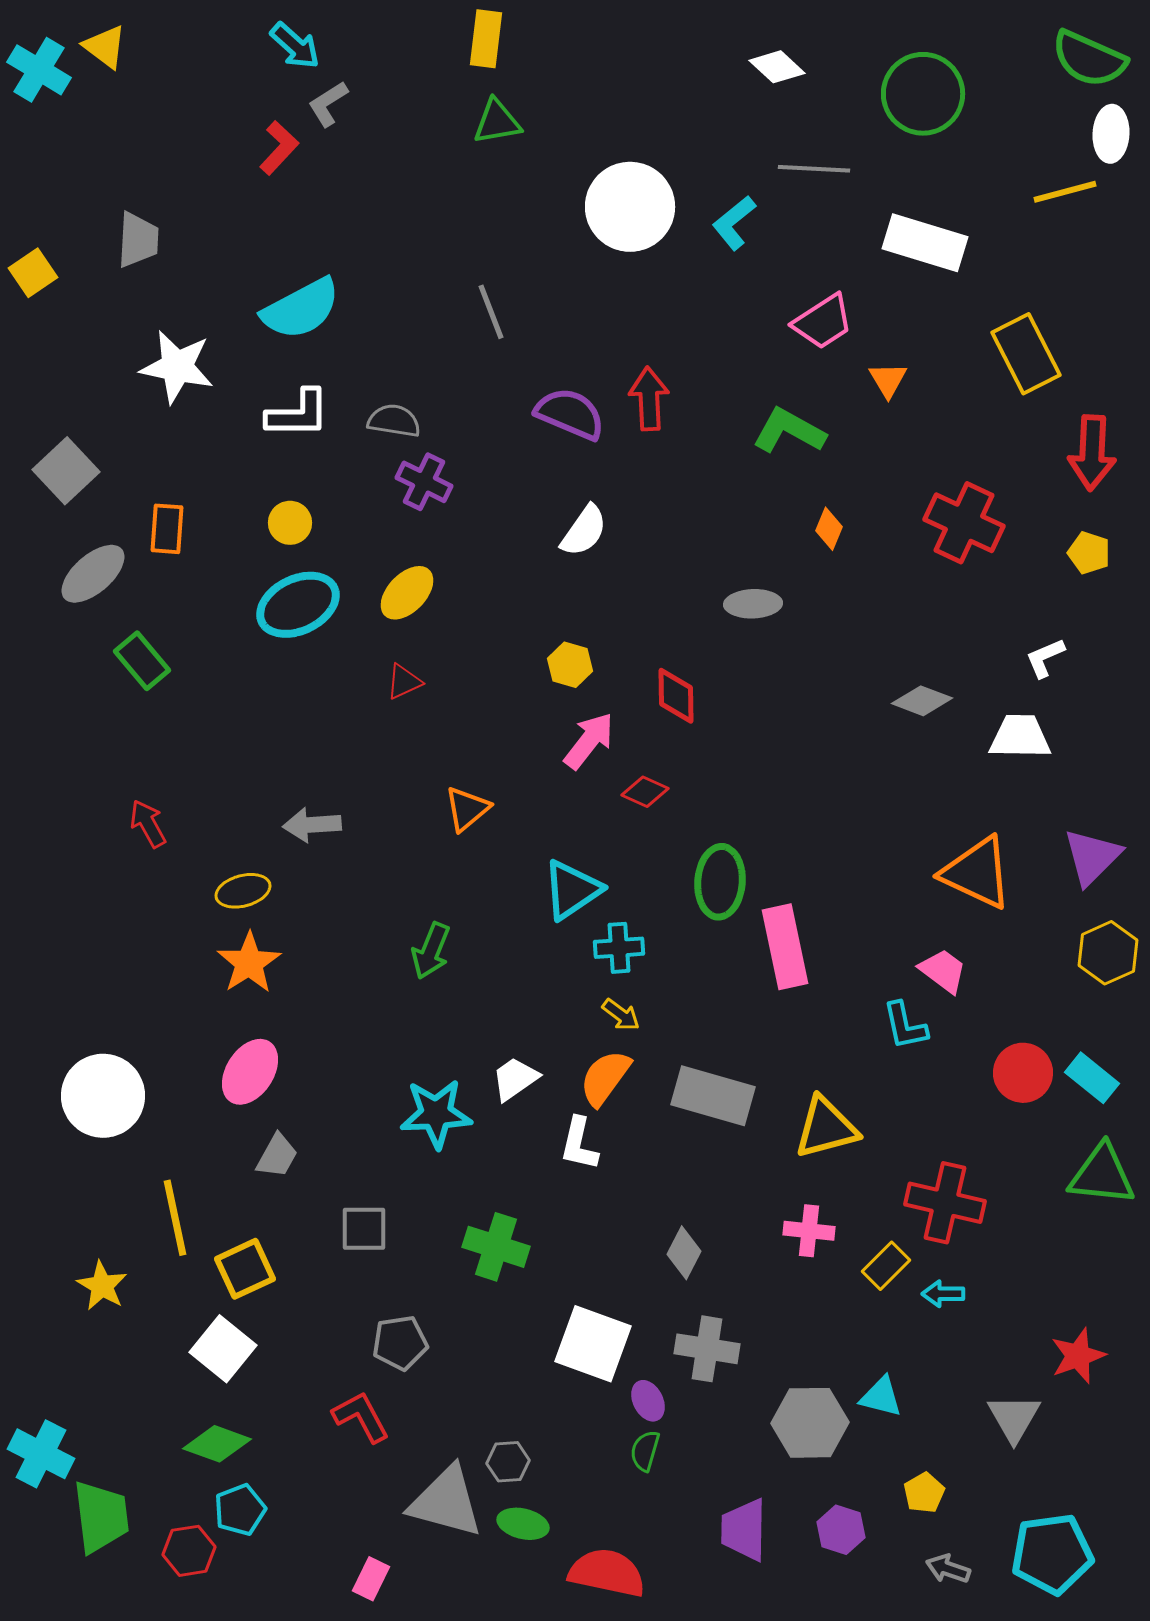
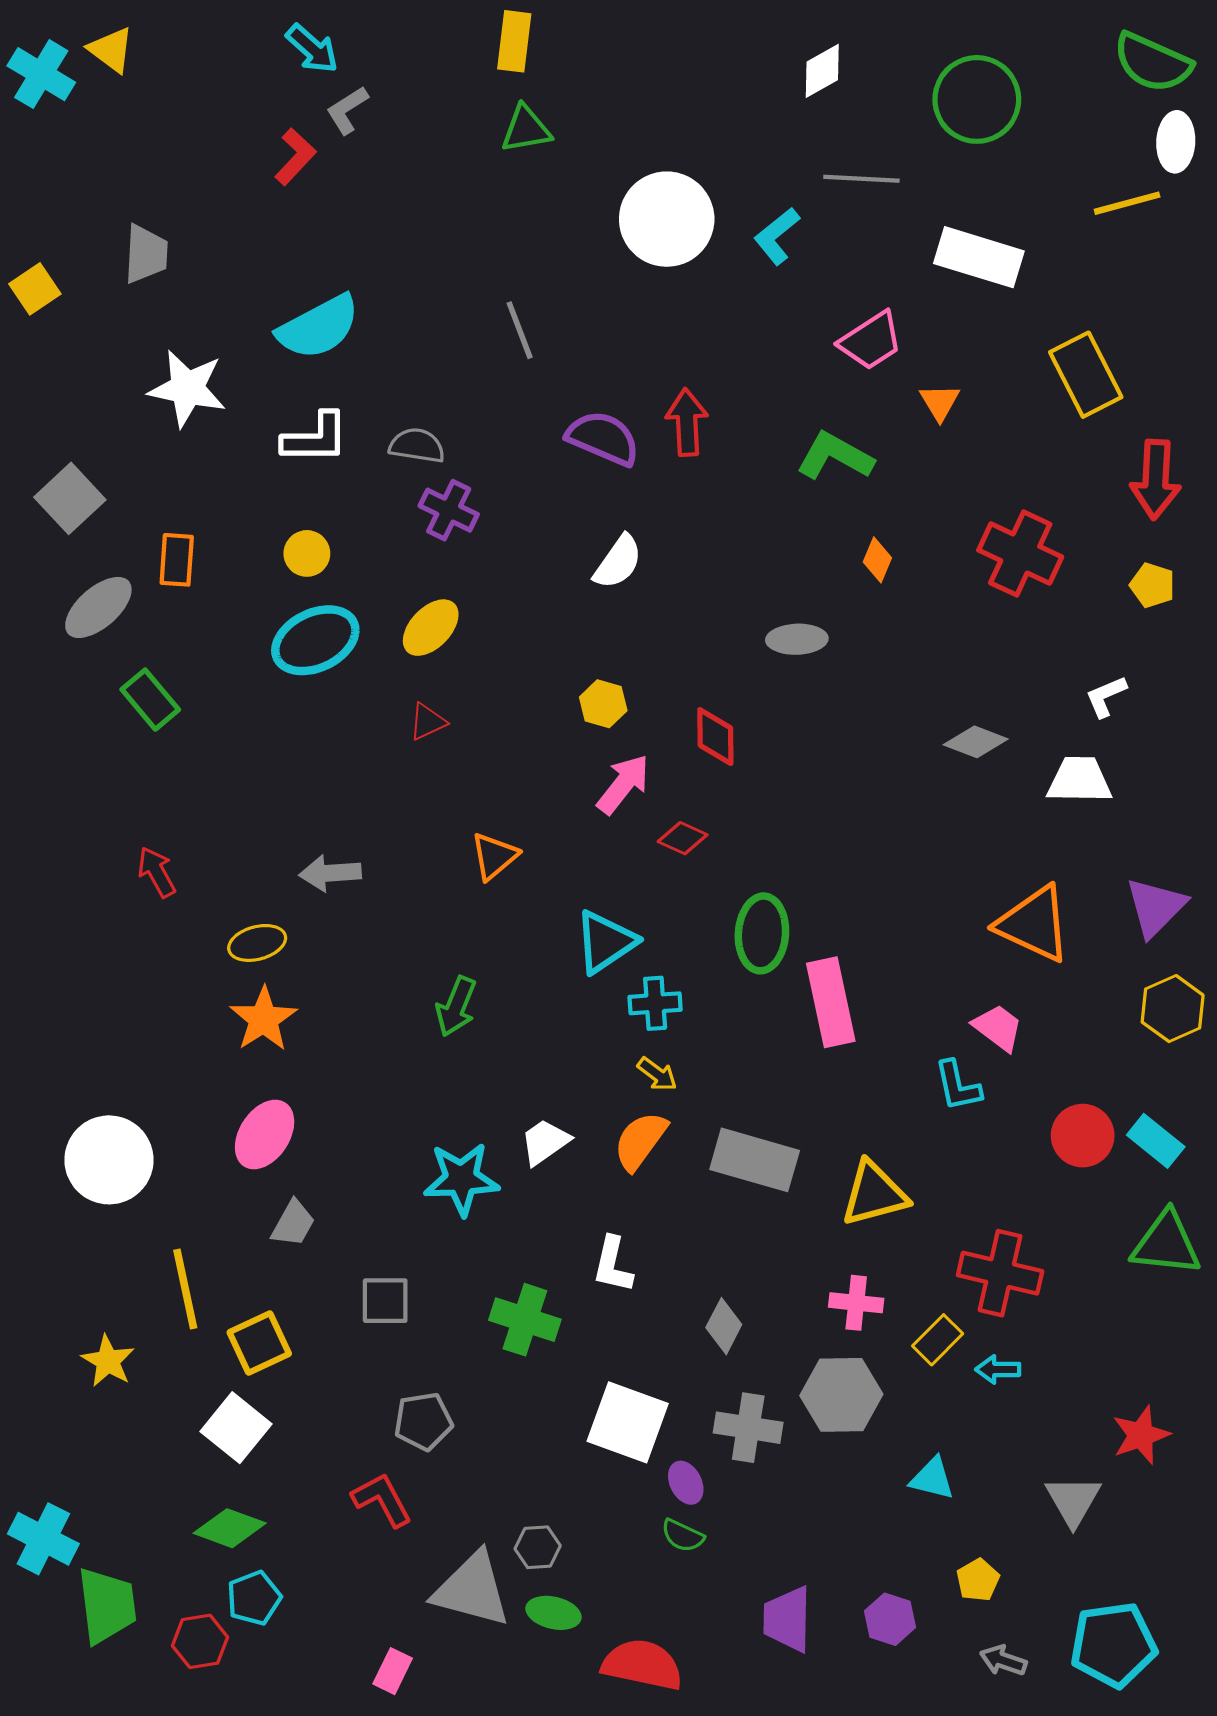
white diamond: (777, 67) -> (822, 71), turned -72
white L-shape: (579, 1144) -> (613, 1265), moved
gray hexagon: (810, 1423) -> (841, 1395), moved
green semicircle: (645, 1451) -> (683, 1536), turned -81

